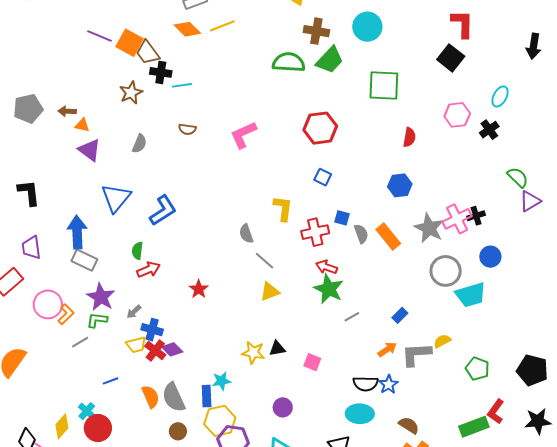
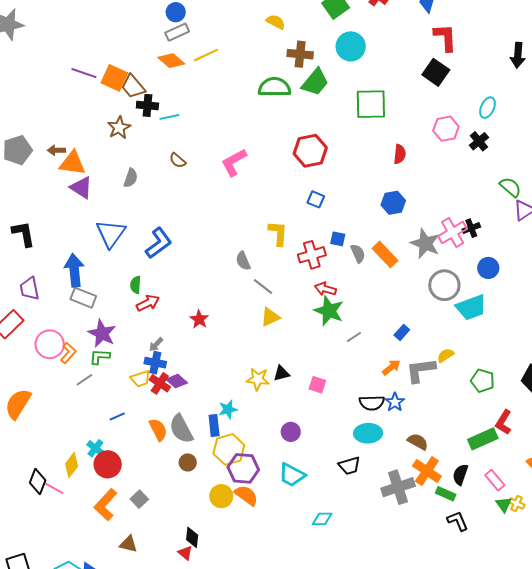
orange triangle: (82, 125) -> (72, 163), size x1.8
brown semicircle: (187, 129) -> (178, 160), turned 36
gray arrow: (134, 312) -> (156, 344), moved

